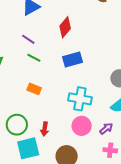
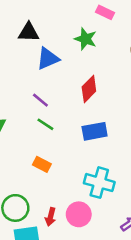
pink circle: (82, 126) -> (79, 214), moved

